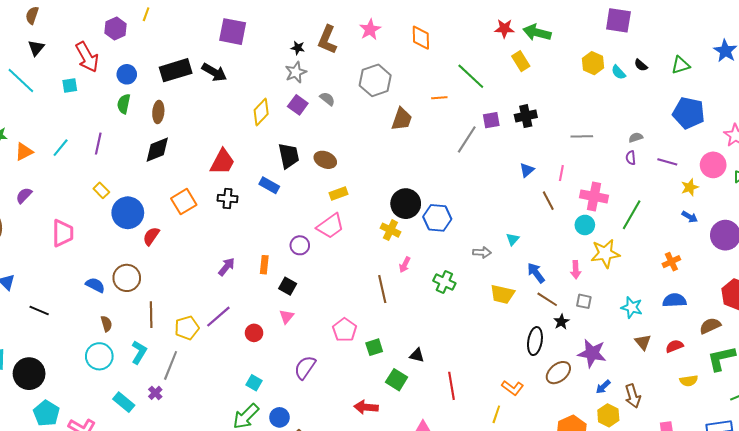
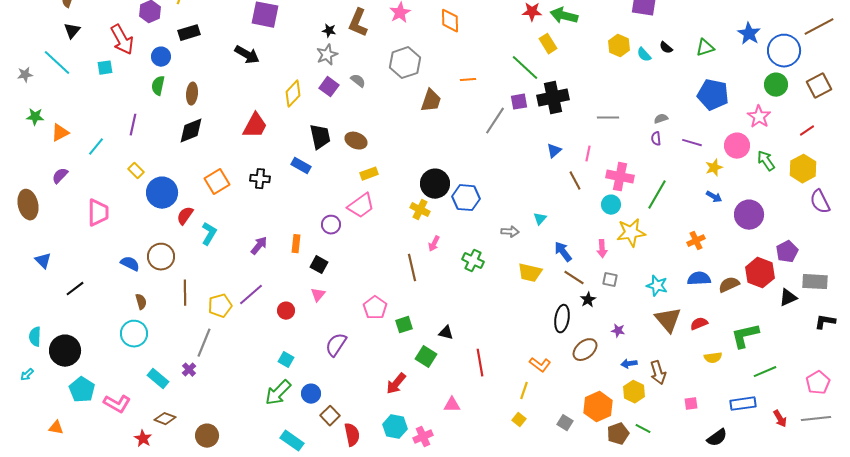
black rectangle: (176, 70) -> (189, 33), moved, size x0.7
green line: (471, 76) -> (525, 68), moved
black cross: (526, 116) -> (553, 98), size x1.4
cyan line: (61, 148) -> (96, 147), moved
red trapezoid: (222, 162) -> (255, 126), moved
black line: (39, 310) -> (75, 289), turned -60
brown semicircle: (710, 326) -> (729, 285), moved
brown triangle: (643, 342) -> (668, 320), size x1.6
cyan L-shape: (139, 352) -> (209, 234), moved
purple star: (592, 353) -> (618, 331), size x0.5
blue arrow: (603, 387) -> (629, 364), turned 35
red arrow: (366, 407) -> (396, 384), turned -55

